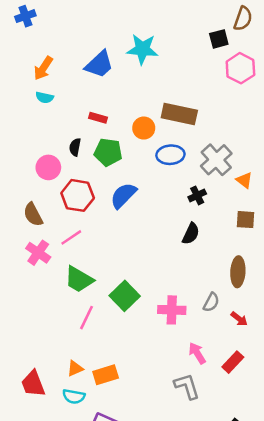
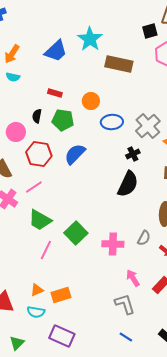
cyan star: (142, 49) -> (90, 39), turned 30
brown rectangle: (179, 114) -> (119, 64), moved
black semicircle: (191, 234) -> (128, 184), size x1.5

